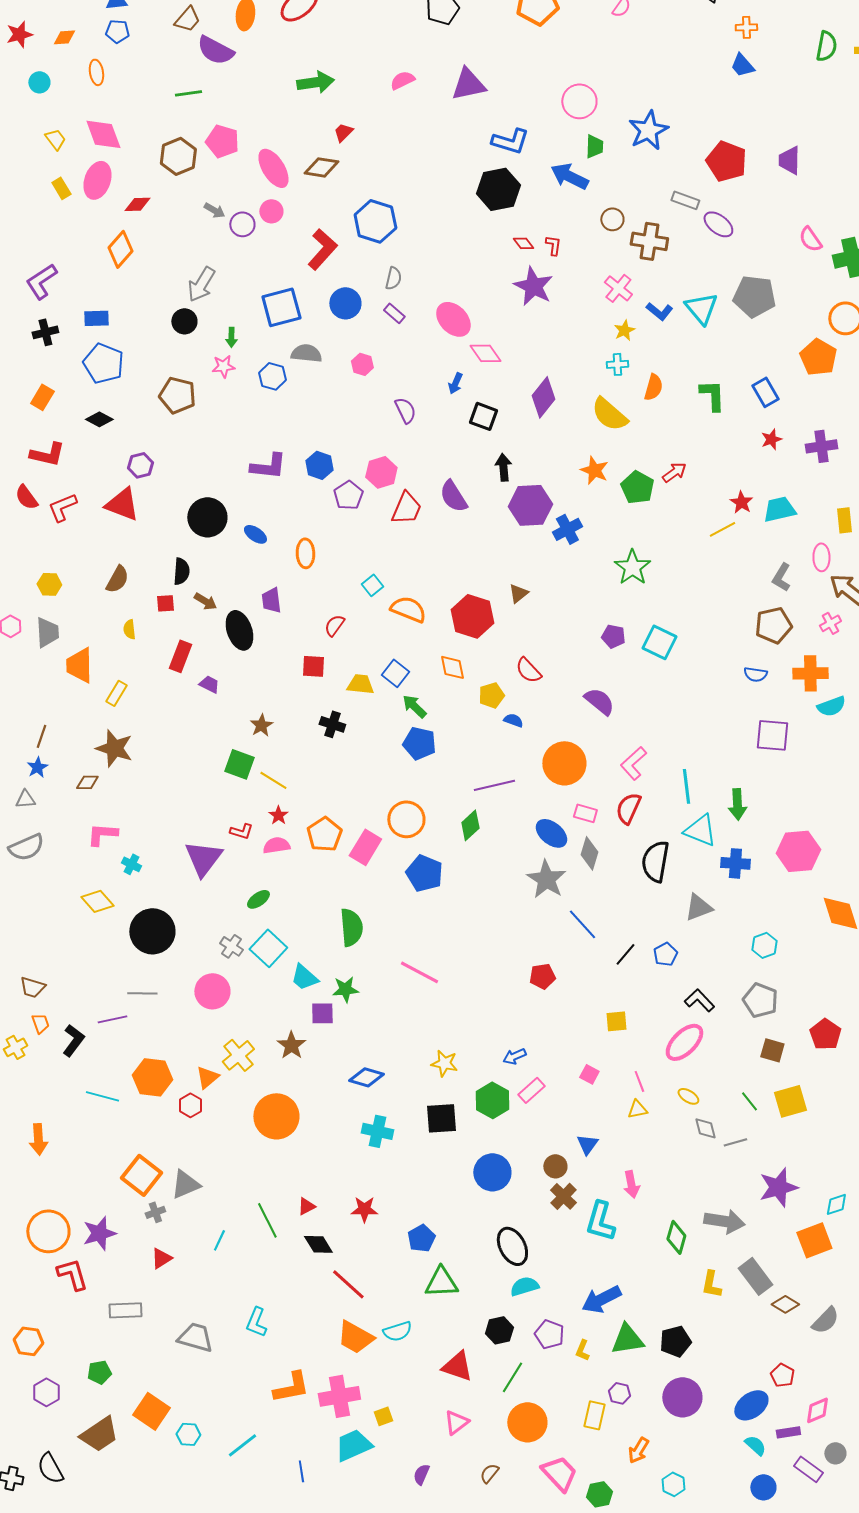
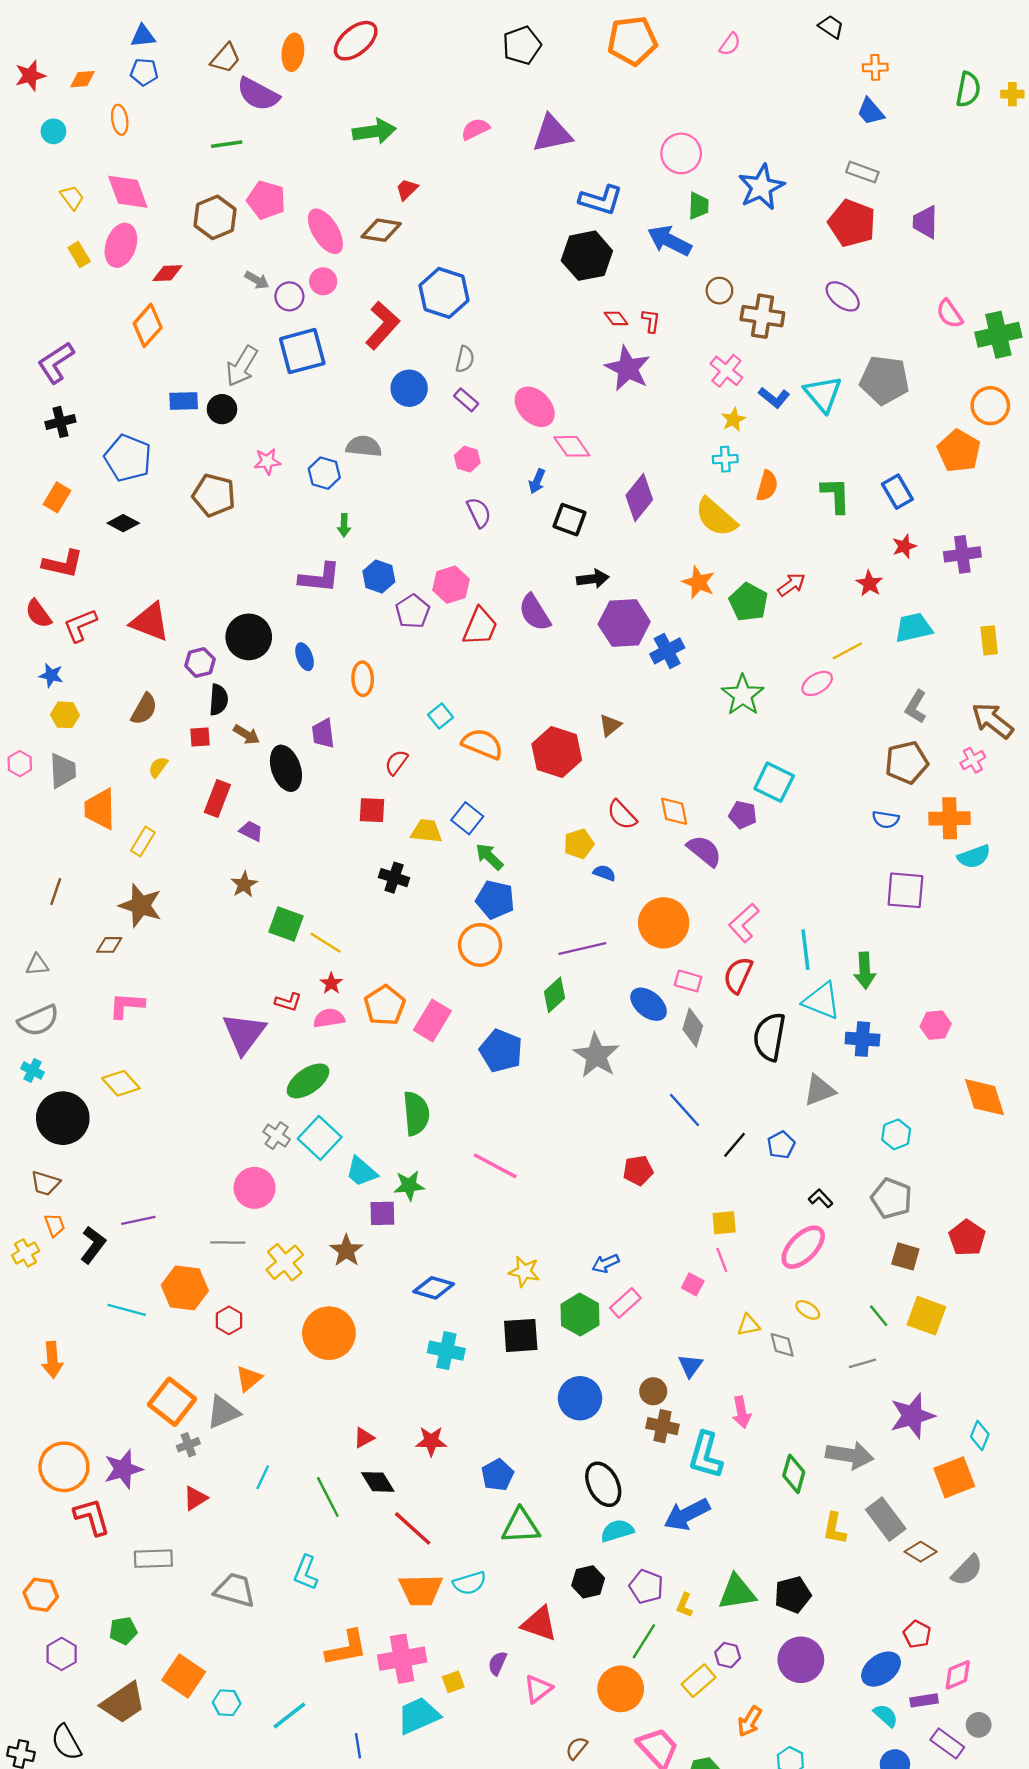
gray rectangle: (685, 200) -> (862, 172), moved
blue square: (281, 307) -> (302, 351), moved
blue rectangle: (96, 318) -> (184, 401), moved
green arrow: (231, 337) -> (344, 525), moved
pink hexagon: (362, 364) -> (467, 459), moved
purple hexagon: (140, 465) -> (200, 663), moved
black arrow: (503, 467) -> (593, 579), turned 88
red star: (741, 502) -> (869, 583), moved
blue ellipse: (255, 534) -> (305, 657), turned 35
pink ellipse: (821, 557) -> (817, 683), moved, turned 60
yellow semicircle: (129, 629) -> (158, 767), turned 42
purple pentagon: (613, 636) -> (743, 815), moved
orange diamond: (452, 667) -> (674, 811), moved
brown star: (261, 725) -> (244, 885), moved
blue star: (37, 767) -> (51, 675), moved, turned -30
orange circle: (406, 819) -> (480, 945), moved
pink hexagon: (798, 851) -> (936, 1025), size x0.6
cyan cross: (131, 864) -> (33, 1070), moved
gray star: (546, 879) -> (596, 1055), moved
green ellipse: (258, 899) -> (308, 1081), size x1.6
black circle: (152, 931) -> (63, 1118), moved
gray line: (142, 993) -> (228, 1243), moved
black L-shape: (699, 1000) -> (821, 1198), size x0.7
orange triangle: (207, 1077) -> (249, 1378), moved
pink line: (639, 1081) -> (722, 1260), moved
yellow square: (790, 1101) -> (926, 1316), turned 36
gray diamond: (705, 1128) -> (782, 1345), moved
brown cross: (563, 1196) -> (663, 1426), turned -32
cyan diamond: (836, 1204) -> (980, 1435), turned -50
green line: (267, 1220) -> (328, 1497), moved
blue arrow: (601, 1299) -> (687, 1514), moved
orange trapezoid: (355, 1337) -> (421, 1590), turned -30
green line: (512, 1377) -> (644, 1641), moved
yellow rectangle: (594, 1415) -> (699, 1681), turned 36
purple semicircle: (421, 1474) -> (497, 1663), moved

